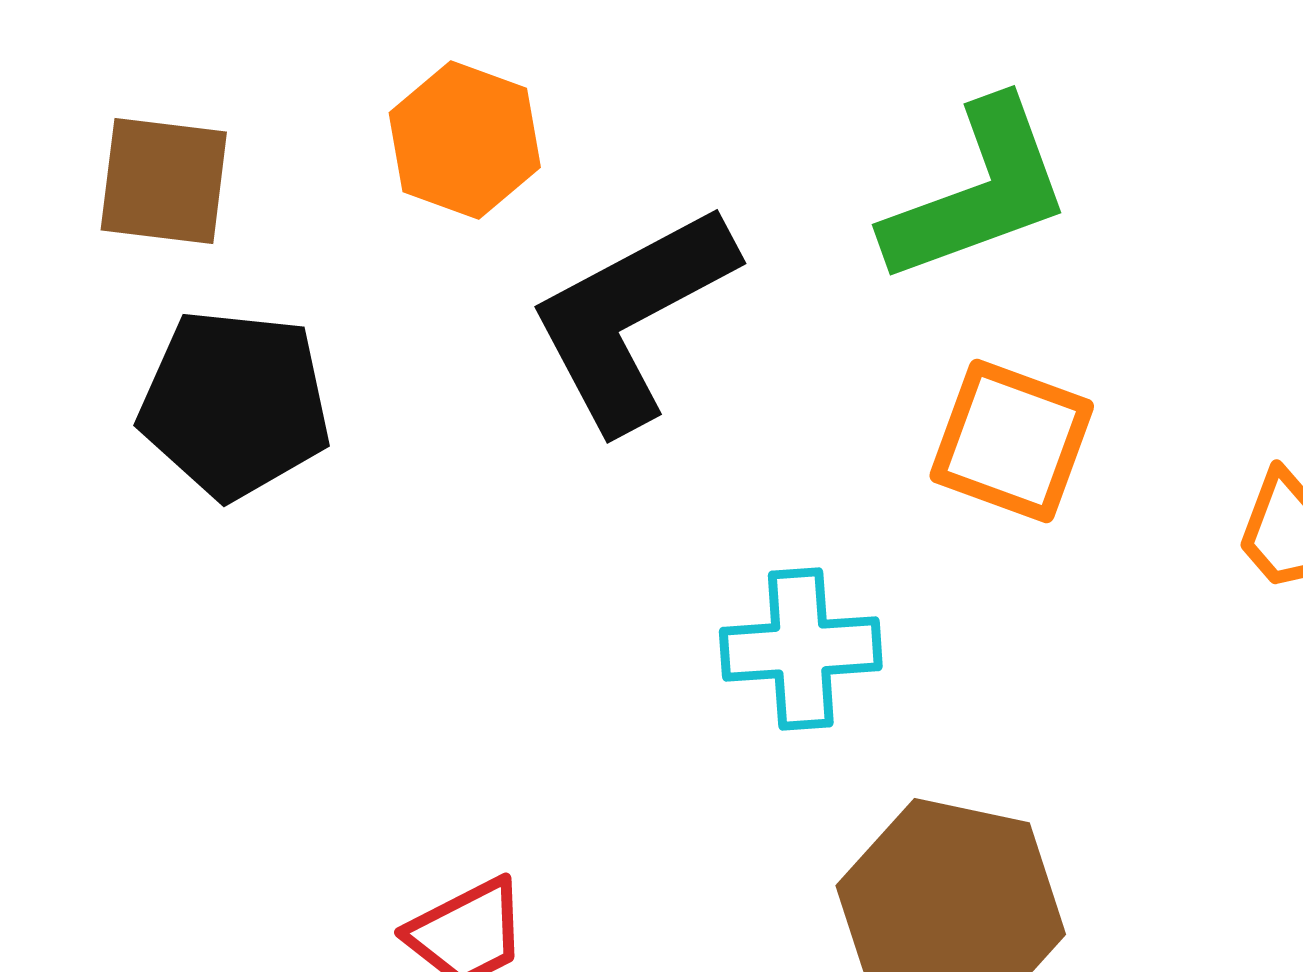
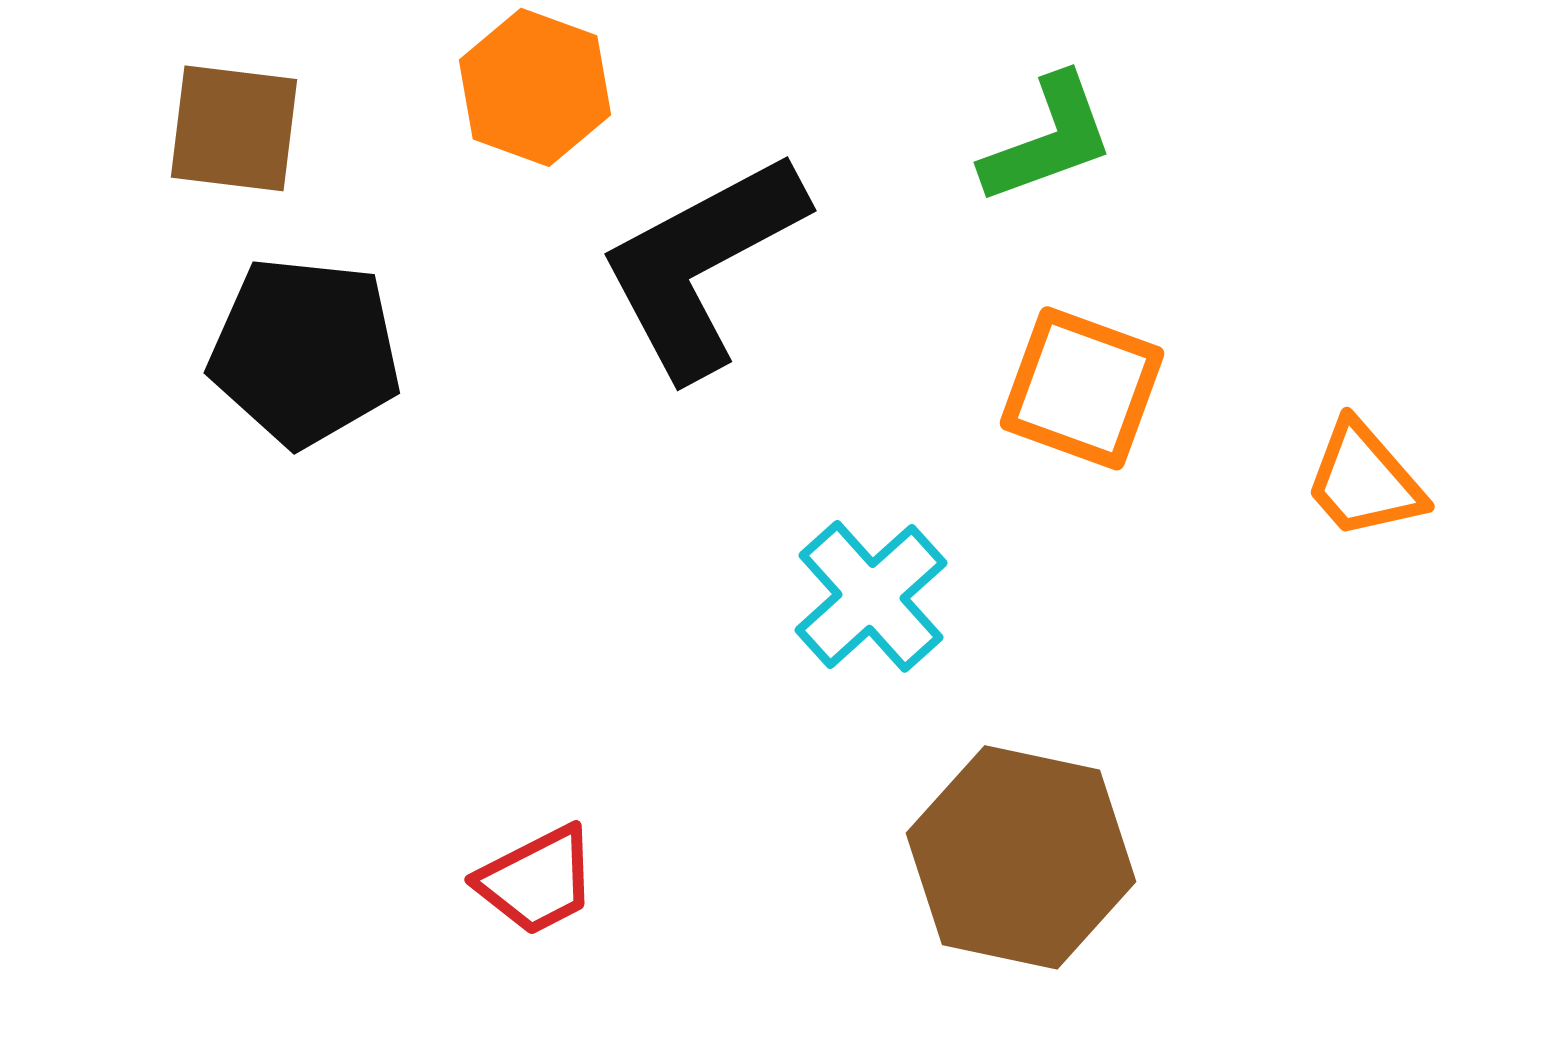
green L-shape: (978, 192) -> (1048, 139), size x0.7
cyan cross: (801, 649) -> (871, 596), turned -38

